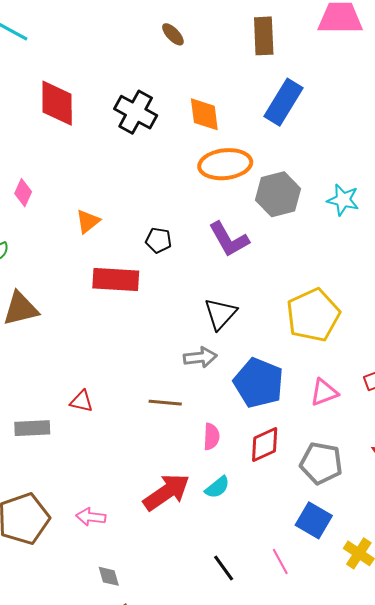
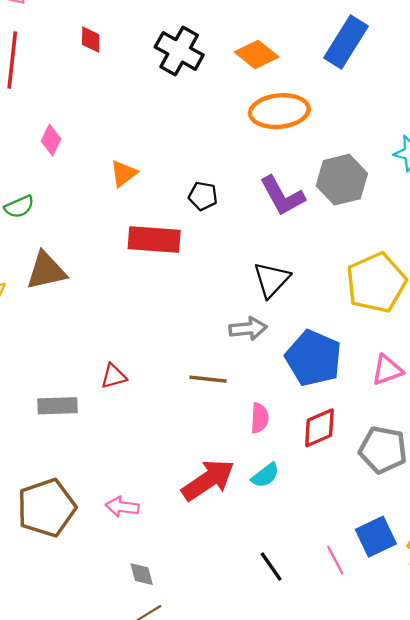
red diamond: (57, 103) -> (91, 40), size x0.5
orange diamond: (204, 114) -> (257, 54), turned -45
gray hexagon: (278, 194) -> (342, 180), moved
red triangle: (81, 401) -> (114, 376), turned -30
blue square: (314, 520) -> (376, 537), moved, turned 33

